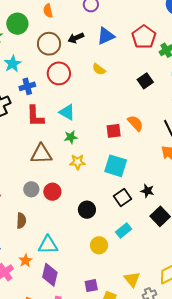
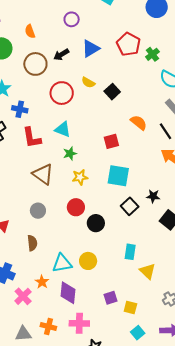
red circle: (59, 73) -> (62, 93), moved
black square: (145, 81) -> (112, 92), moved
blue cross: (27, 86) -> (20, 109), turned 35
orange semicircle: (135, 123) -> (139, 123), moved
brown triangle: (41, 154) -> (43, 174), turned 45
red circle: (52, 192) -> (76, 207), moved
cyan rectangle: (124, 231) -> (130, 252), moved, turned -35
yellow circle: (99, 245) -> (88, 261), moved
yellow triangle: (132, 279) -> (148, 271), moved

